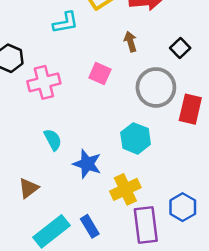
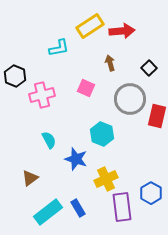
cyan hexagon: (136, 138) -> (102, 134), moved

